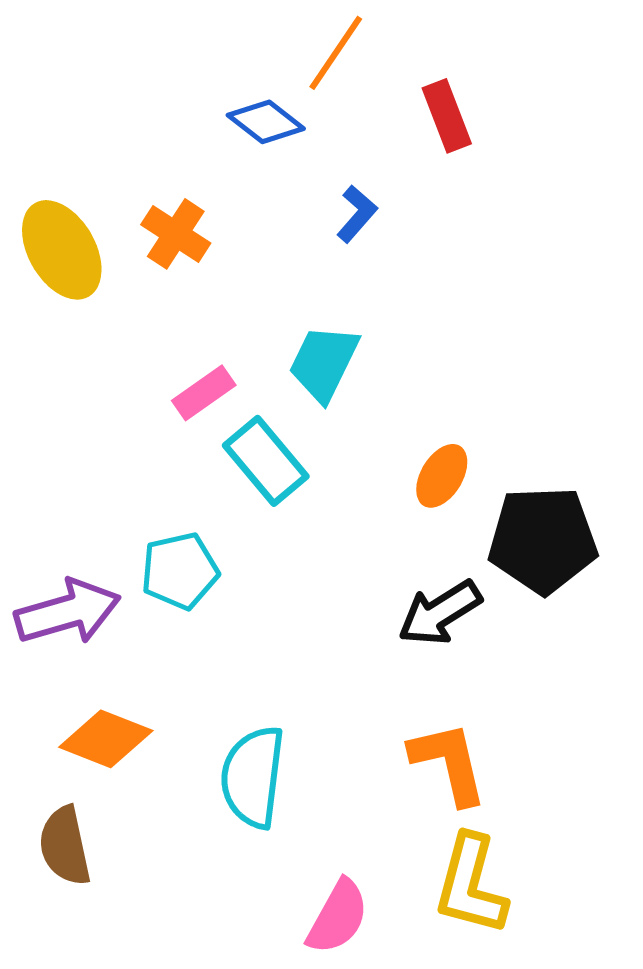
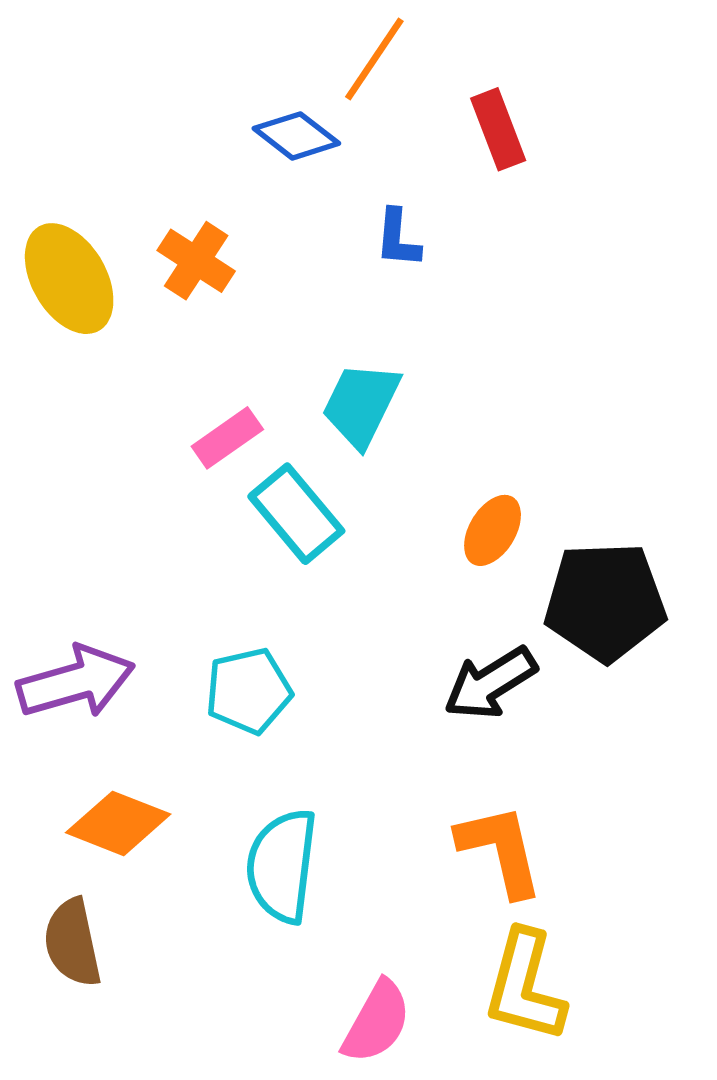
blue L-shape: (357, 214) -> (398, 238), turned 144
cyan pentagon: (180, 571) -> (248, 691), moved

